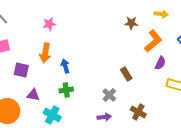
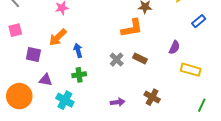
orange L-shape: (153, 41) -> (132, 28), moved, turned 30
orange arrow: (45, 53) -> (58, 37), turned 36
brown rectangle: (126, 74) -> (140, 59), turned -32
gray cross: (109, 95) -> (117, 60), moved

